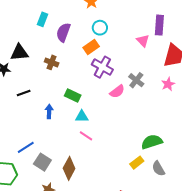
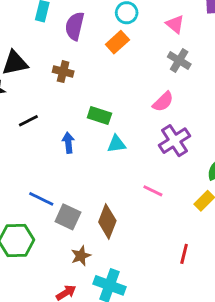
pink triangle: (143, 41) -> (175, 24), moved
purple cross: (102, 67) -> (175, 141), moved, turned 35
gray cross: (136, 80) -> (179, 60), moved
pink line: (86, 136) -> (153, 191), moved
blue line: (26, 147) -> (41, 199), turned 66

